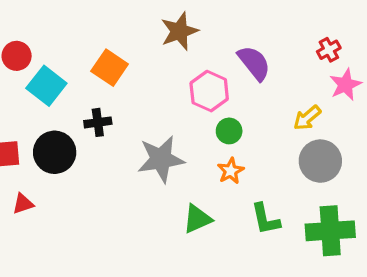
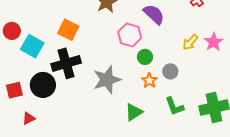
pink star: (345, 85) -> (214, 42), moved
black cross: (98, 122) -> (66, 63), size x1.8
gray circle: (320, 161) -> (170, 71), moved, size x0.6

